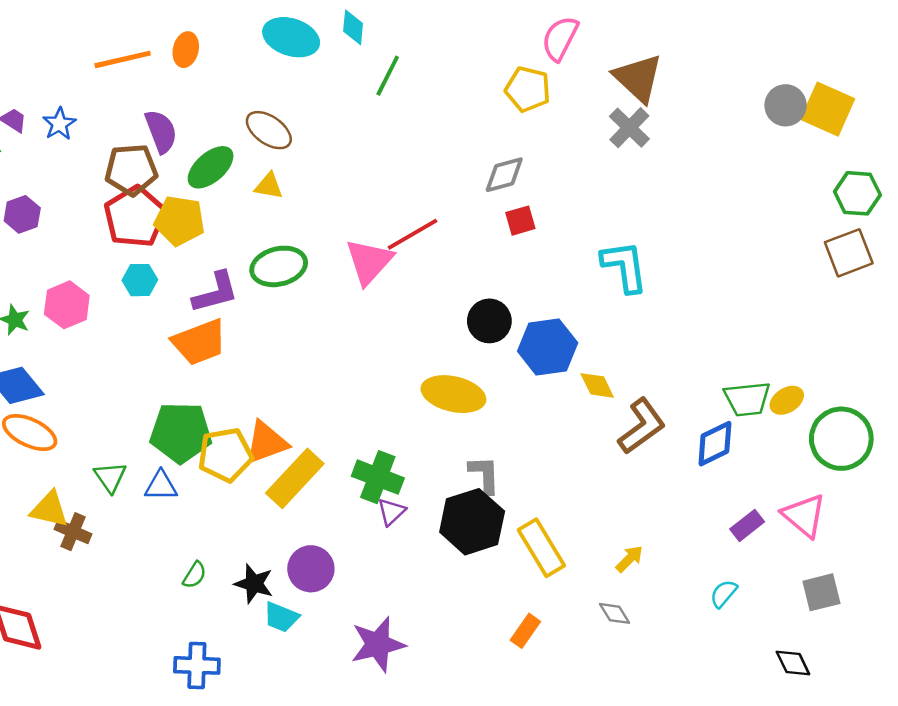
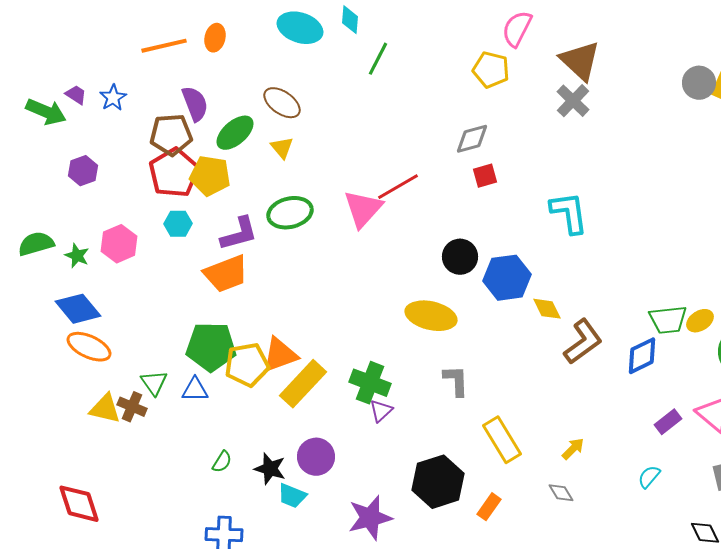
yellow triangle: (269, 186) -> (282, 148), turned 40
black hexagon: (472, 522) -> (438, 482), moved
brown cross: (73, 532) -> (132, 407), moved

